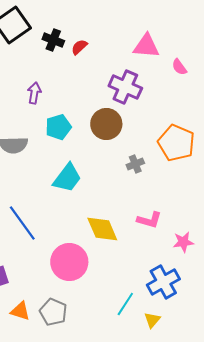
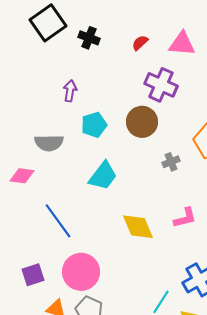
red semicircle: (79, 47) -> (140, 43), moved
pink L-shape: (149, 220) -> (185, 218), turned -30
pink circle: (69, 262) -> (81, 272), moved

